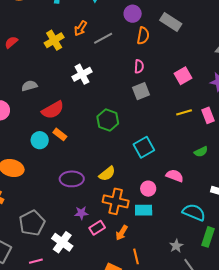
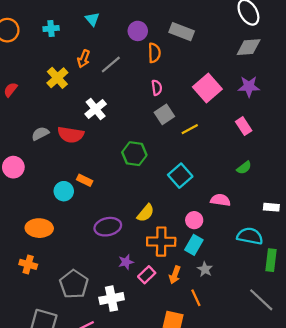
pink square: (183, 76) -> (207, 88), size x1.4
red semicircle: (53, 110) -> (71, 135), moved, turned 50
yellow line: (184, 112) -> (190, 129), moved
cyan rectangle: (144, 210) -> (194, 245), turned -48
white cross: (62, 242) -> (112, 299), turned -35
gray star: (176, 246) -> (205, 269), moved

